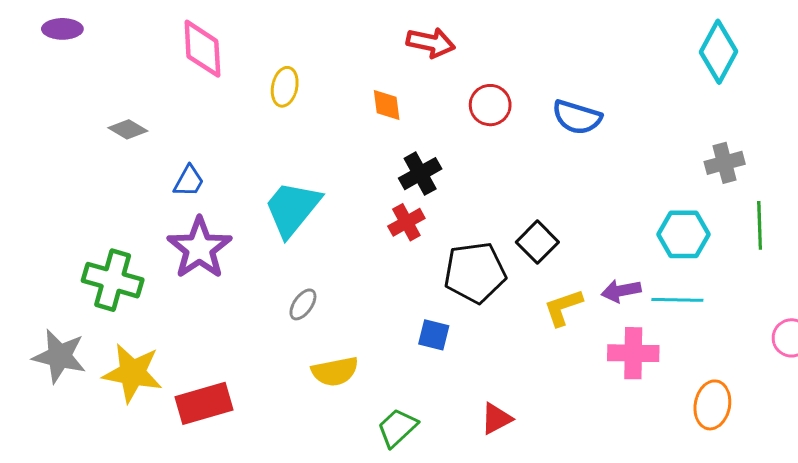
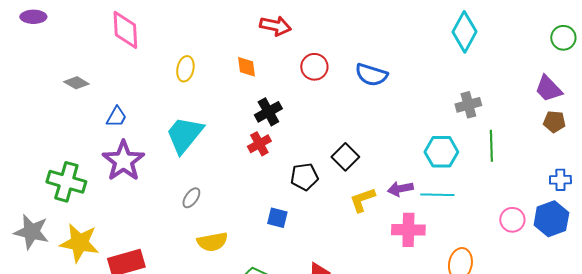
yellow ellipse: (285, 87) -> (185, 69), moved
black pentagon: (475, 272) -> (304, 177), size x0.7

